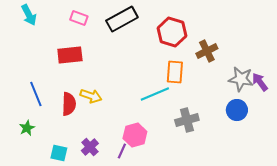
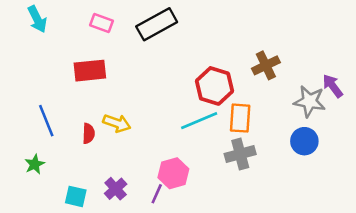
red hexagon: (172, 32) -> (214, 86), moved
orange rectangle: (175, 72) -> (240, 118), moved
purple arrow: (260, 82) -> (333, 86), moved
red semicircle: (69, 104) -> (89, 133), size x0.7

